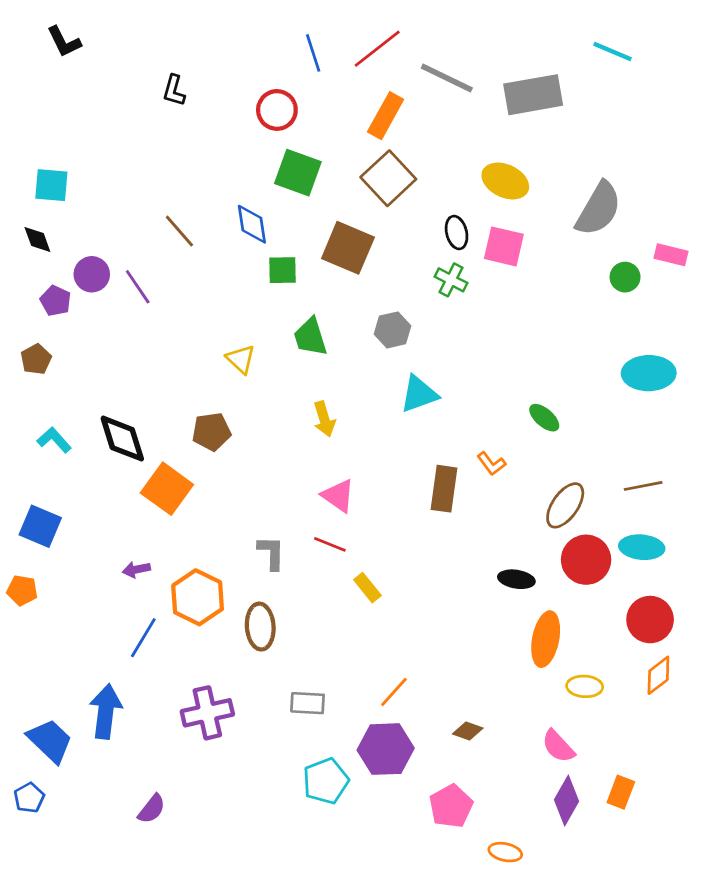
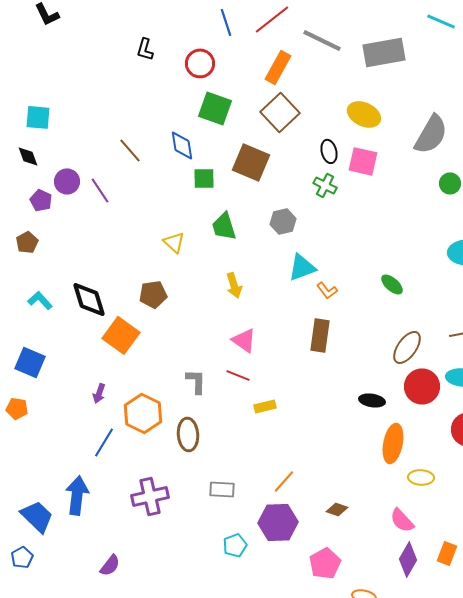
black L-shape: (174, 90) -> (145, 49), moved
orange L-shape: (491, 464) -> (327, 290), moved
purple arrow: (136, 569) -> (99, 393), turned -60
yellow rectangle: (367, 588) -> (265, 406), turned -65
cyan pentagon: (326, 781) -> (235, 545), size x0.7

